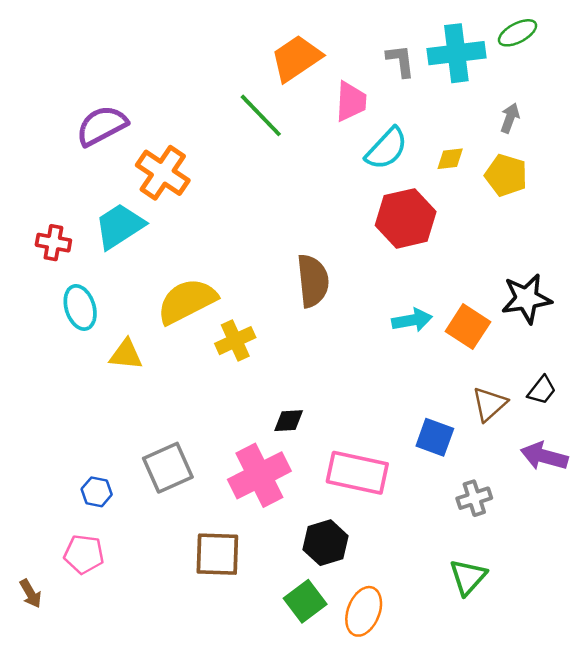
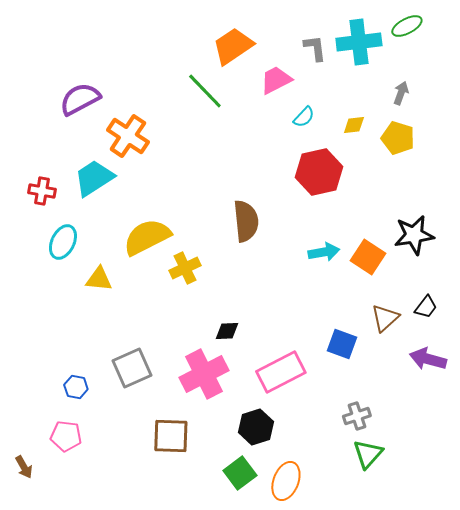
pink trapezoid: (351, 101) -> (276, 80), turned -120
cyan semicircle: (387, 149) -> (304, 117), size x0.6
cyan ellipse: (80, 307) -> (63, 242), turned 44
pink rectangle: (357, 473) -> (281, 372), turned -39
gray cross: (474, 498) -> (357, 416), moved

